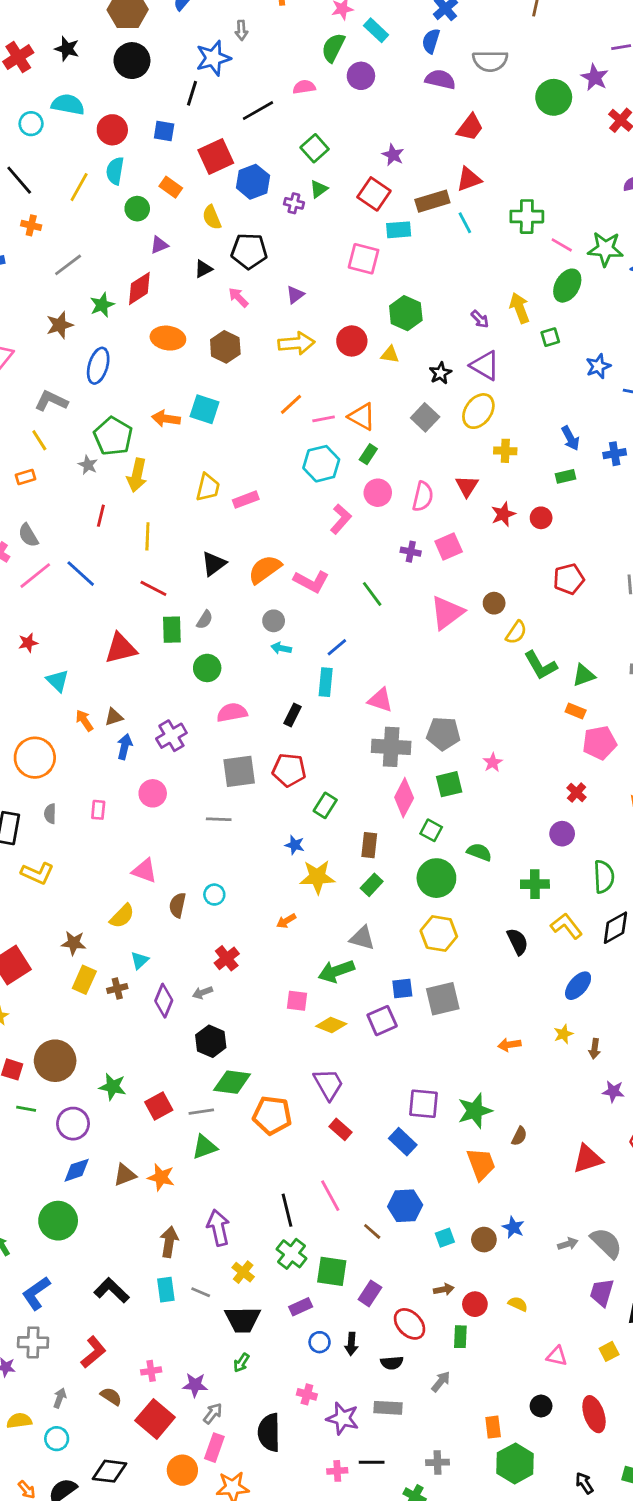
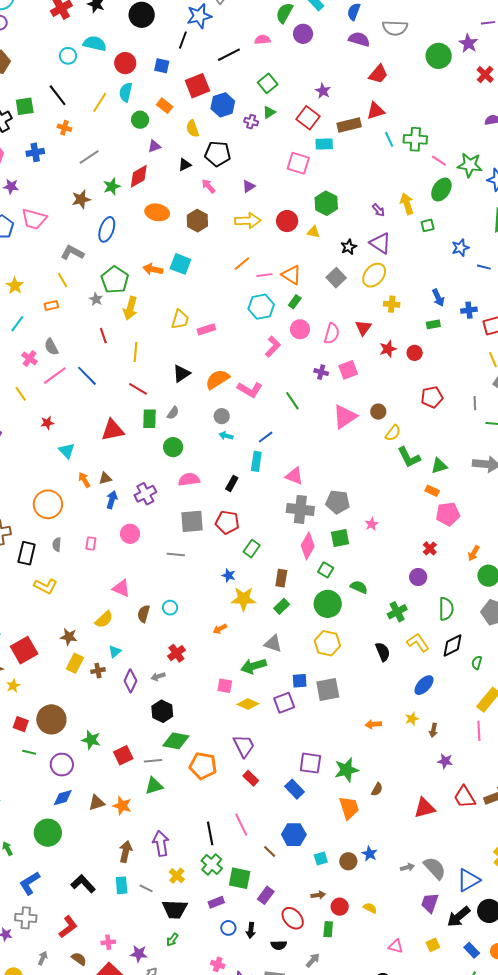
cyan line: (465, 223) -> (389, 139), moved
red line: (101, 516) -> (103, 336), turned -35
green cross: (535, 884) -> (397, 612), turned -30

